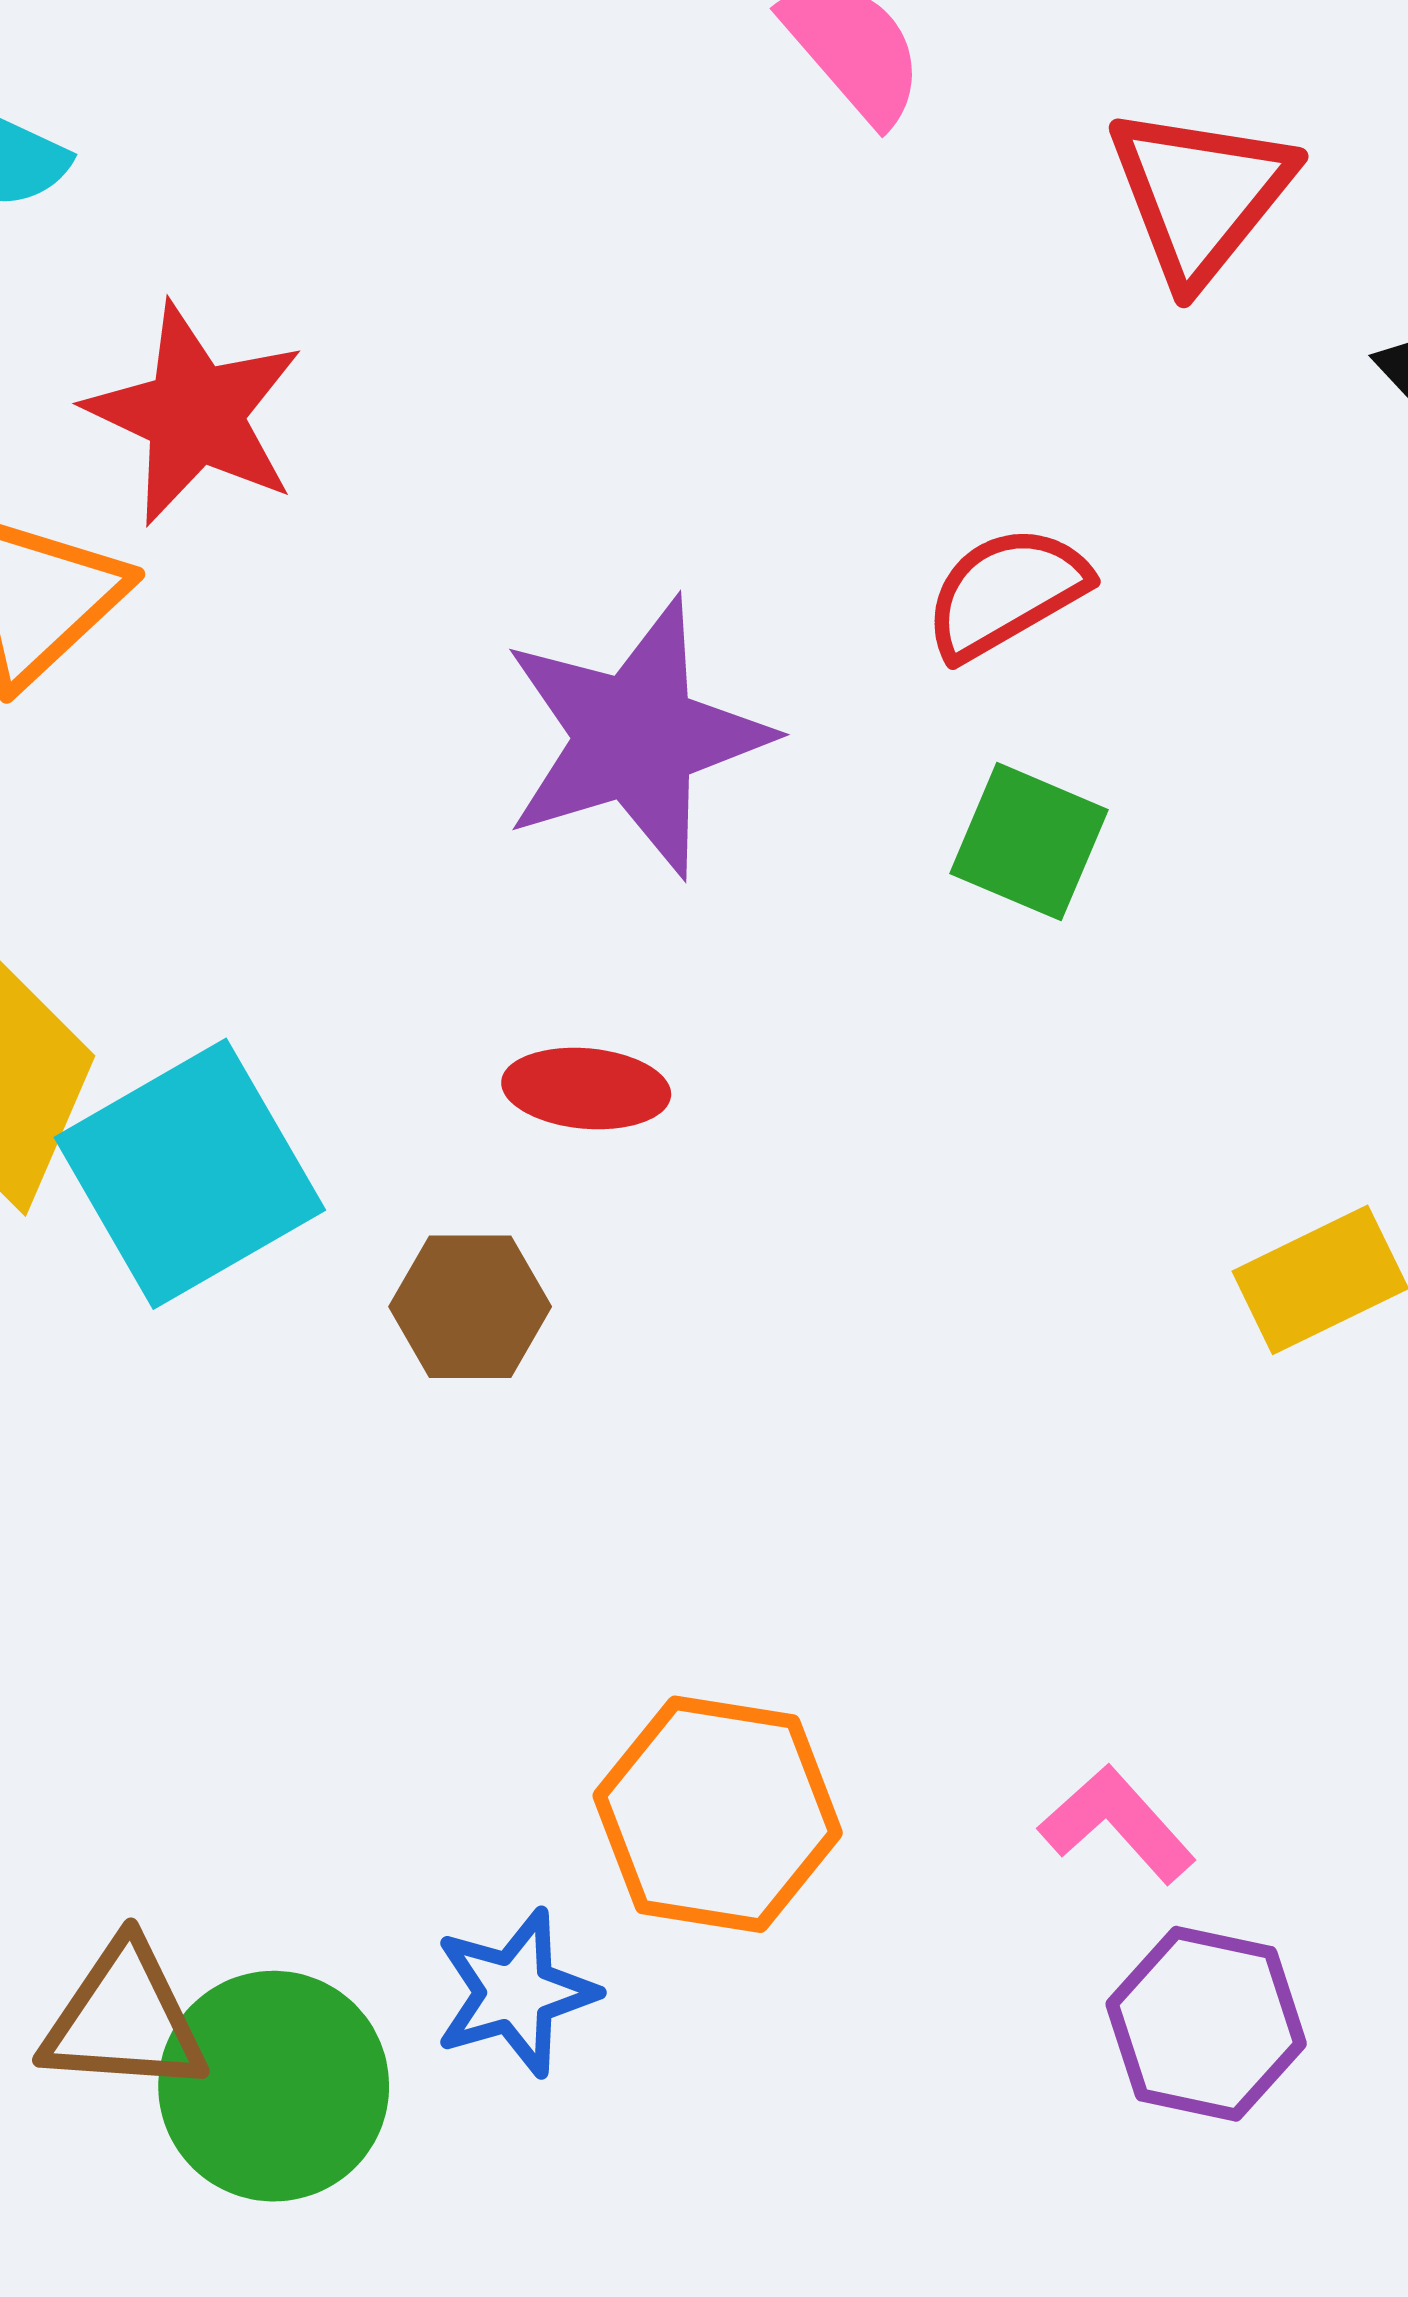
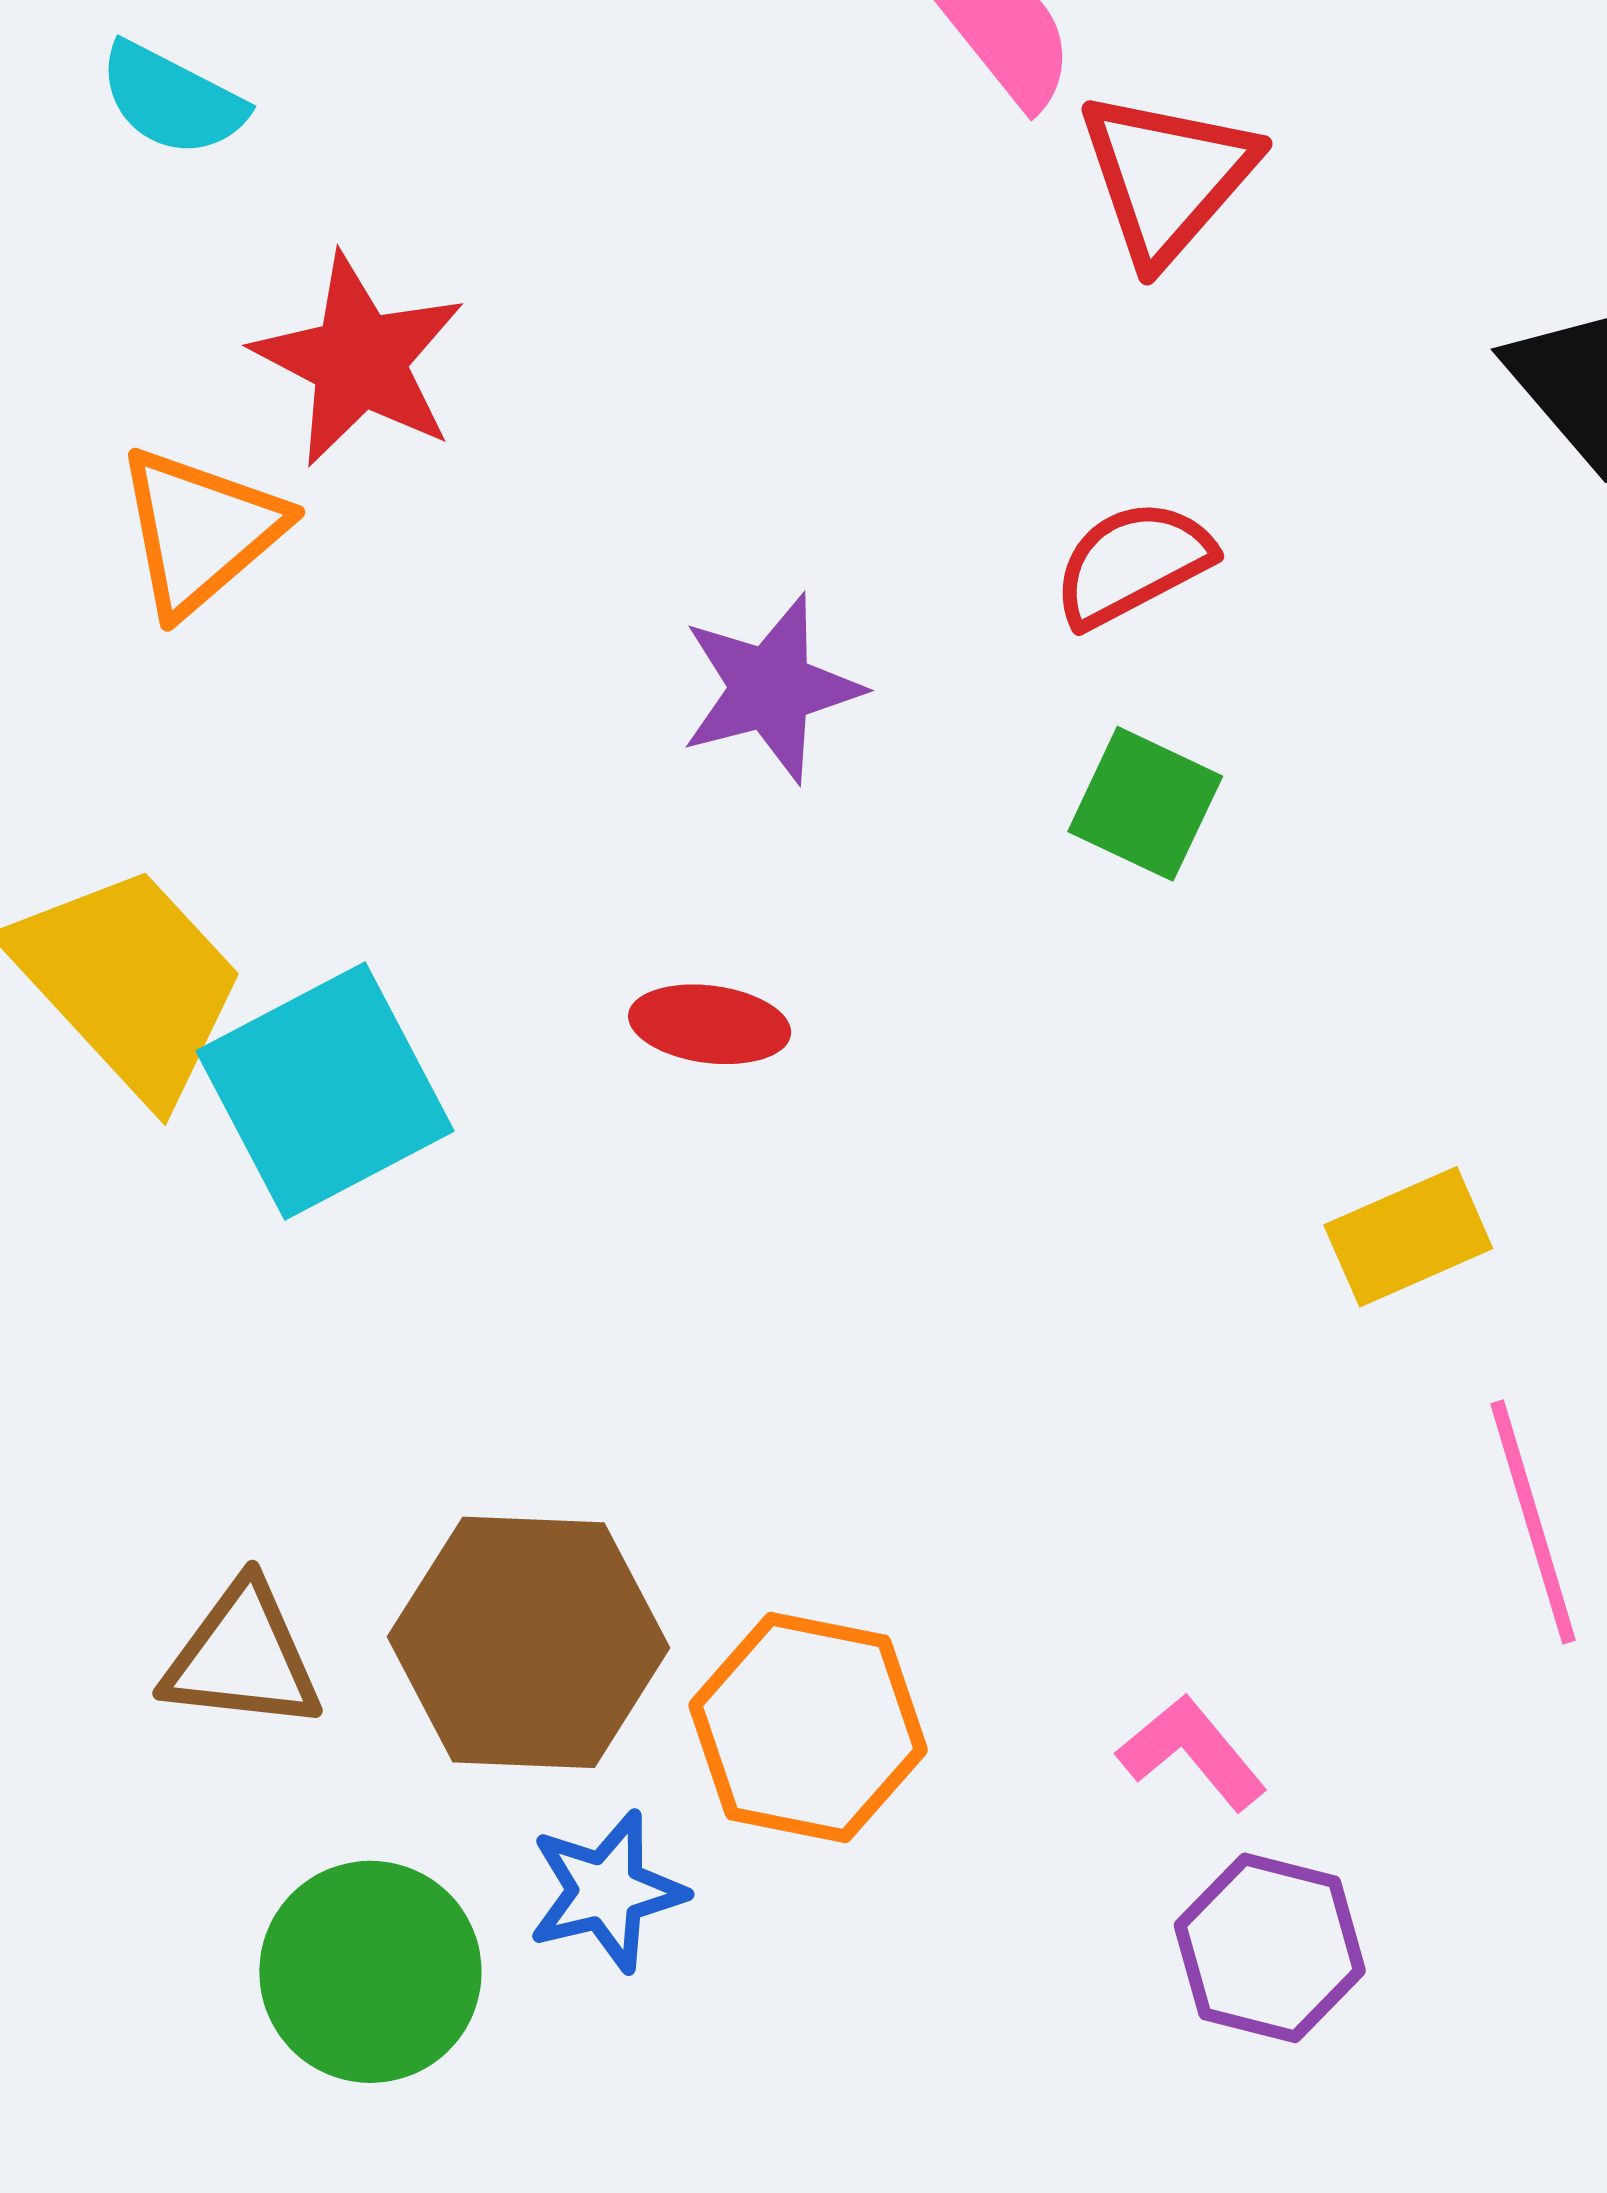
red triangle: (1200, 194) -> (1167, 177), moved
purple star: (636, 737) -> (771, 688), size x0.7
brown hexagon: (470, 1307) -> (529, 1642), moved, size x1.8
brown triangle: (124, 2019) -> (242, 1657), moved

